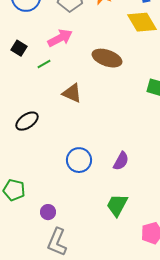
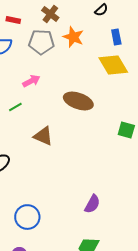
pink arrow: (60, 38) -> (31, 81), size x0.7
blue circle: (79, 160) -> (27, 217), moved

